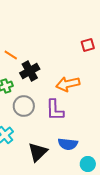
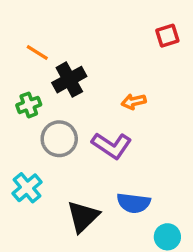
orange arrow: (68, 84) -> (134, 102), size x0.6
purple L-shape: (55, 110) -> (112, 146), turned -55

